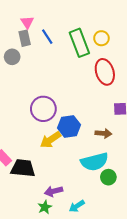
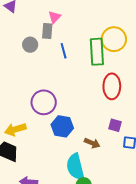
blue line: (47, 37) -> (64, 51), moved
yellow circle: (101, 38) -> (114, 39), moved, size x1.6
yellow arrow: (50, 140) -> (15, 129), moved
cyan semicircle: (94, 162) -> (75, 167), turned 72

